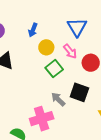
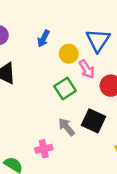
yellow circle: (46, 47) -> (69, 54), moved
pink cross: (42, 119) -> (44, 149), size x0.6

